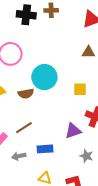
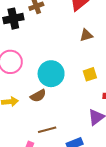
brown line: (24, 128) -> (47, 130), turned 36

